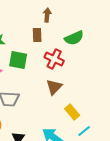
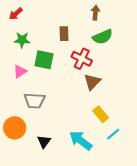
brown arrow: (47, 15) -> (95, 13), moved
brown triangle: (54, 87) -> (92, 82), moved

